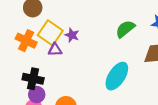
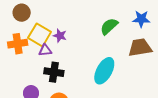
orange cross: (26, 41) -> (18, 44), turned -30
black cross: (33, 79) -> (54, 72), moved

